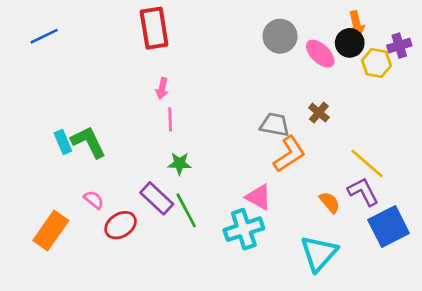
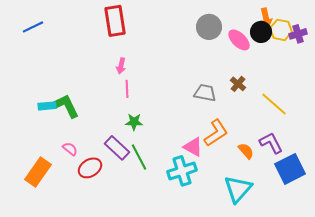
yellow hexagon: (377, 63) -> (281, 30), moved
cyan rectangle: (63, 142) -> (47, 106), turned -72
orange L-shape: (289, 154) -> (216, 133), moved
yellow line: (367, 163) -> (274, 104), moved

